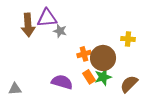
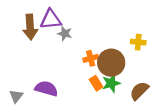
purple semicircle: (62, 82) -> (46, 89), moved
gray triangle: (15, 89) -> (16, 96), turned -48

